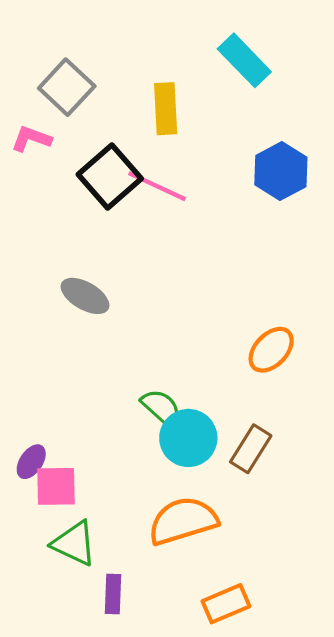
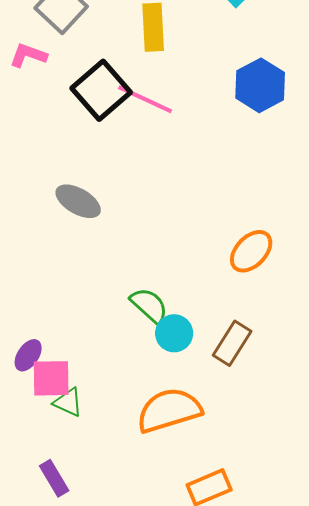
cyan circle: (188, 438) -> (174, 333), size x0.7
green triangle: (74, 543) -> (68, 402), moved, size x0.7
purple rectangle: (113, 594) -> (54, 478), moved, turned -33

